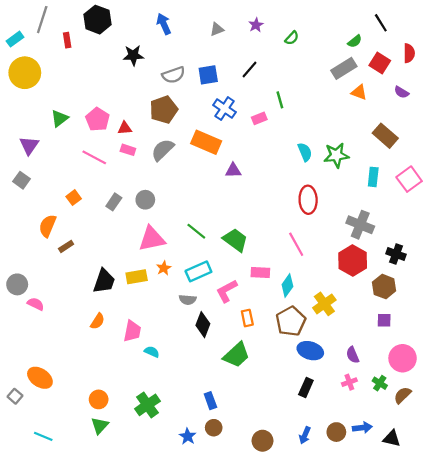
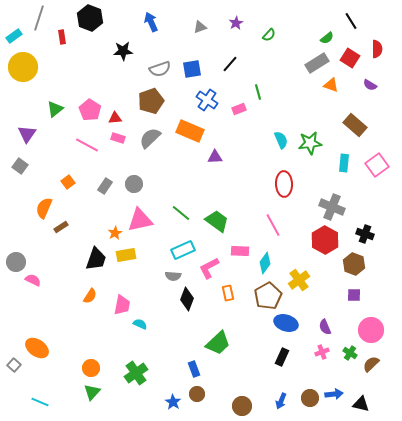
orange star: (164, 268) -> (115, 233), moved
green trapezoid: (236, 355) -> (218, 343), moved

